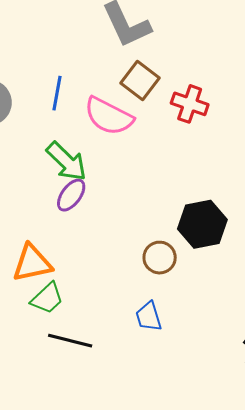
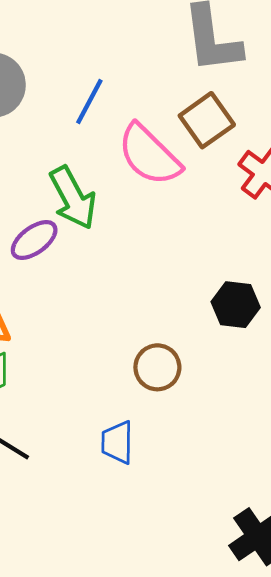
purple ellipse: (71, 195) -> (34, 240), moved
black hexagon: (202, 224) -> (236, 305), moved, size x0.7

